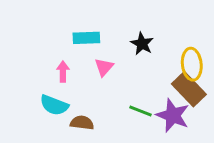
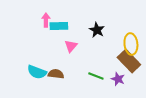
pink arrow: (63, 72) -> (46, 20), moved
purple star: (173, 115) -> (118, 79), size x0.6
brown semicircle: (82, 123) -> (56, 74), moved

